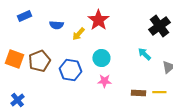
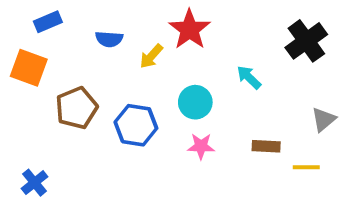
cyan arrow: (144, 54) -> (249, 77), moved
orange square: (14, 59) -> (29, 68), moved
brown rectangle: (138, 93) -> (266, 146), moved

